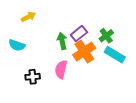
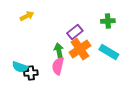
green cross: (106, 36) -> (108, 21), moved, turned 32
green arrow: (62, 41) -> (59, 51), moved
cyan semicircle: (17, 45) -> (20, 67), moved

